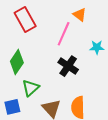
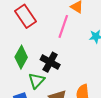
black cross: (68, 66) -> (50, 62), moved

